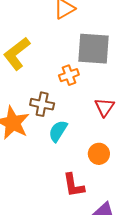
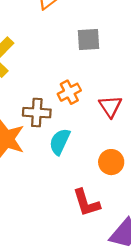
gray square: (93, 49) -> (89, 39), size x0.6
orange cross: (69, 75) -> (69, 92), moved

